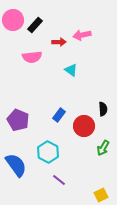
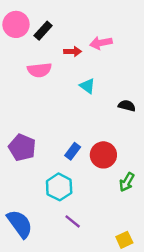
black semicircle: (103, 109) -> (127, 106), moved, turned -72
blue rectangle: (59, 115) -> (73, 151), moved
blue semicircle: (16, 165) -> (20, 224), moved

